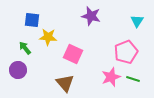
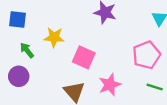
blue square: (32, 20) -> (17, 20), moved
pink star: (111, 77) -> (110, 85), moved

